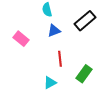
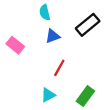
red line: (60, 59) -> (59, 68), turned 35
green rectangle: (84, 74) -> (85, 96), moved

